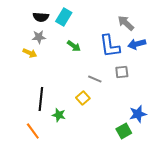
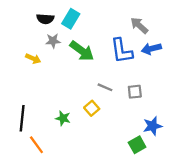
gray star: (39, 37) -> (53, 41), moved
green arrow: (74, 46) -> (82, 51), size x1.6
gray square: (122, 72) -> (135, 92), moved
black line: (41, 99) -> (22, 118), moved
green star: (59, 115) -> (63, 118), moved

